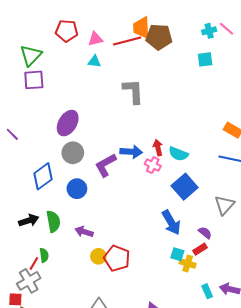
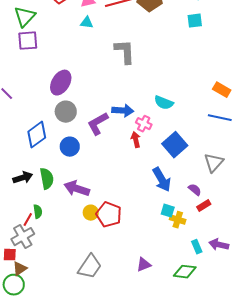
red arrow: (158, 148) -> (136, 140), moved
cyan semicircle: (178, 154) -> (164, 103), moved
purple arrow: (84, 232) -> (77, 189), size x1.4
red rectangle: (200, 249) -> (204, 206), moved

